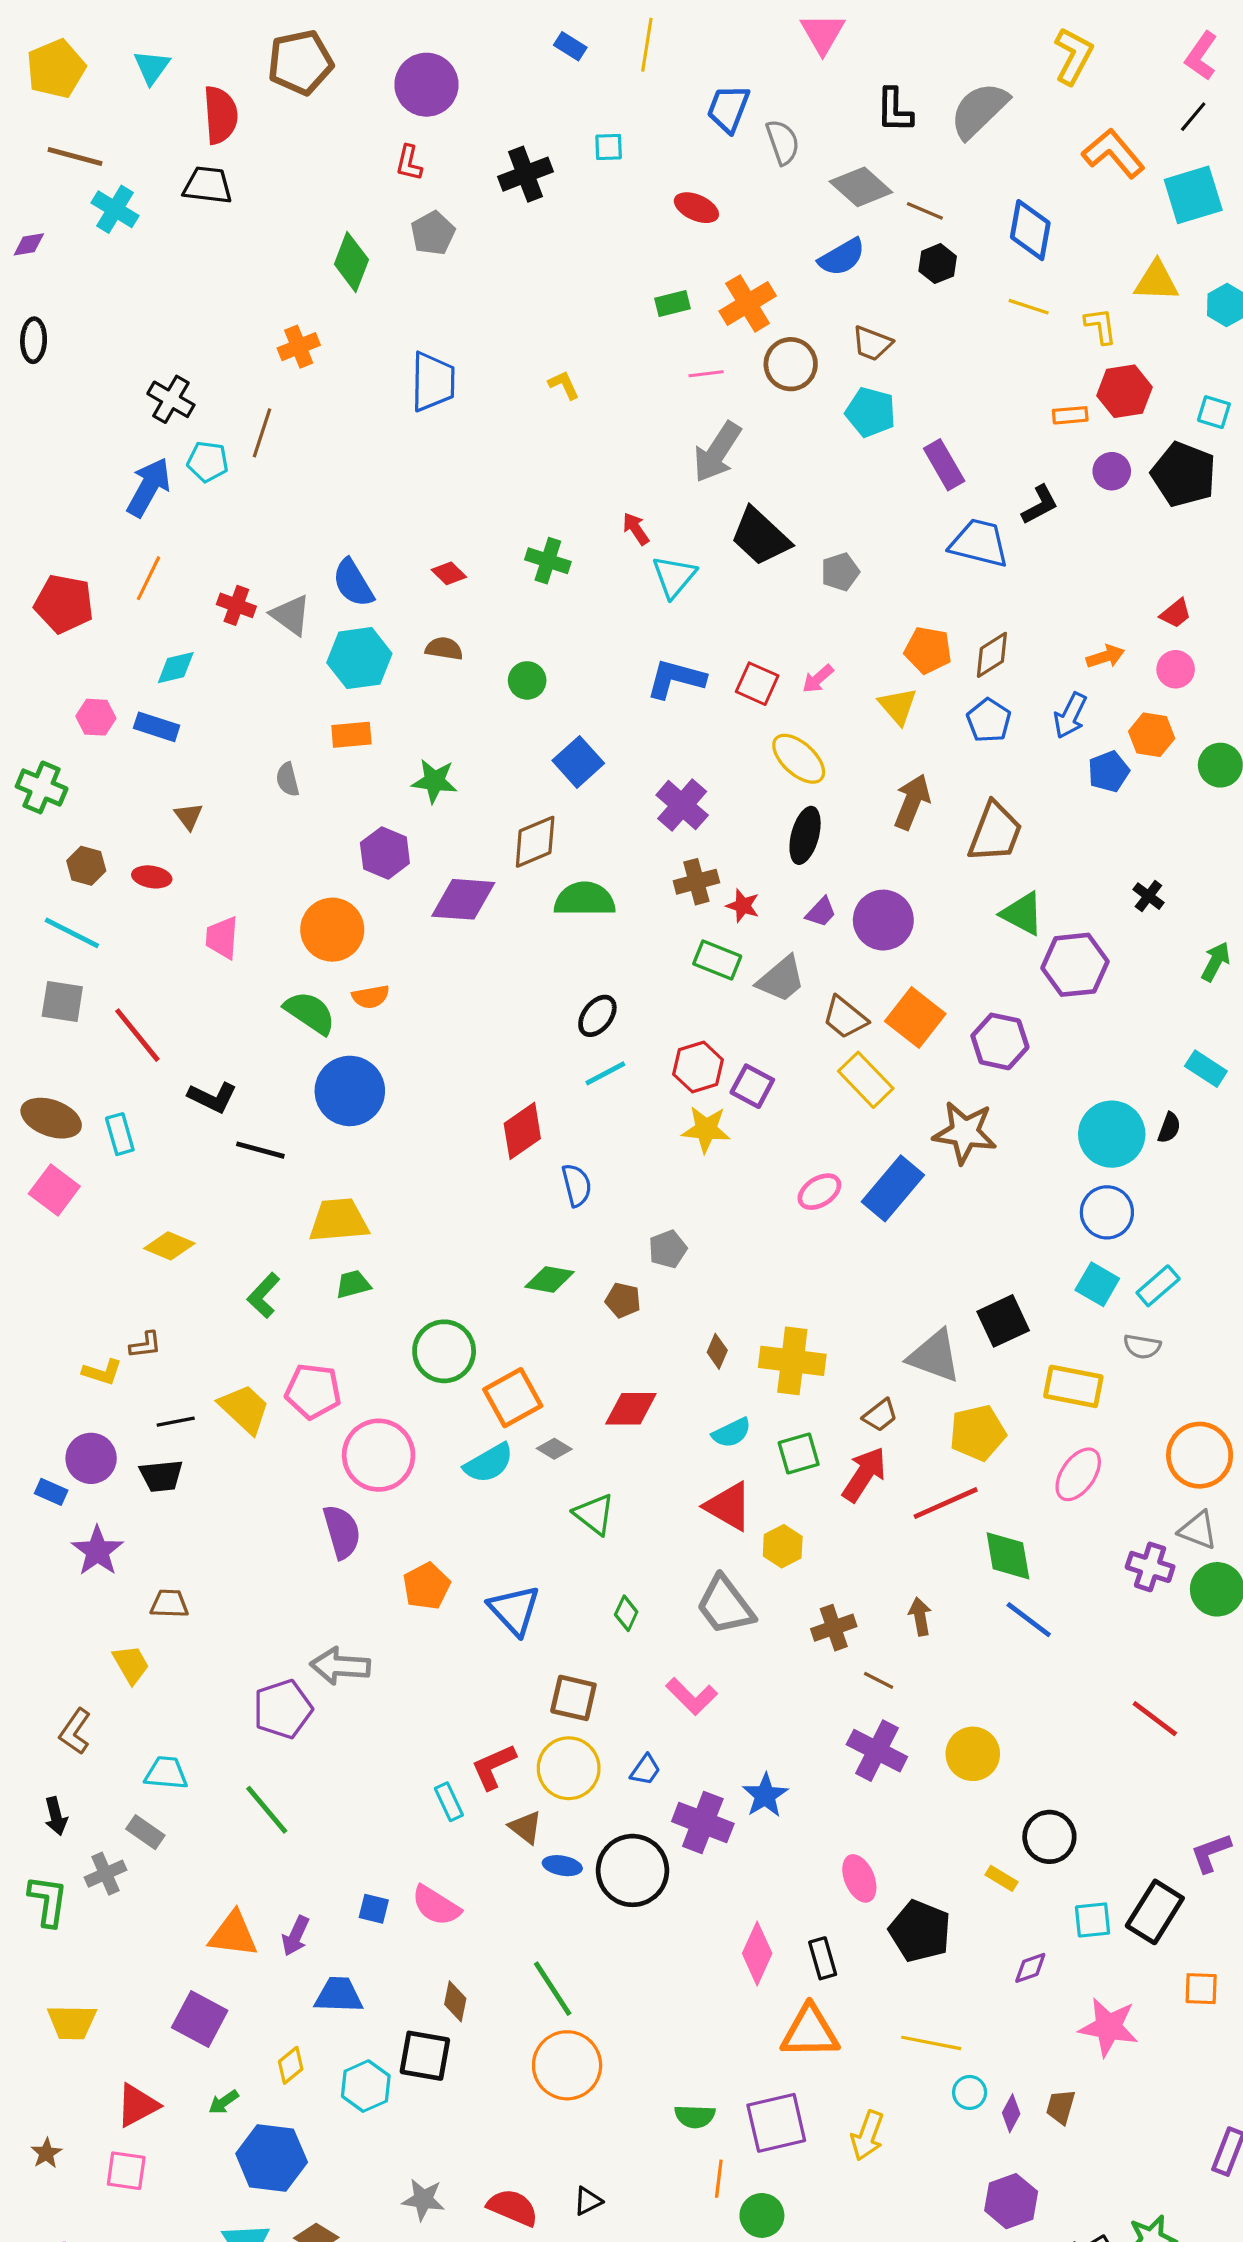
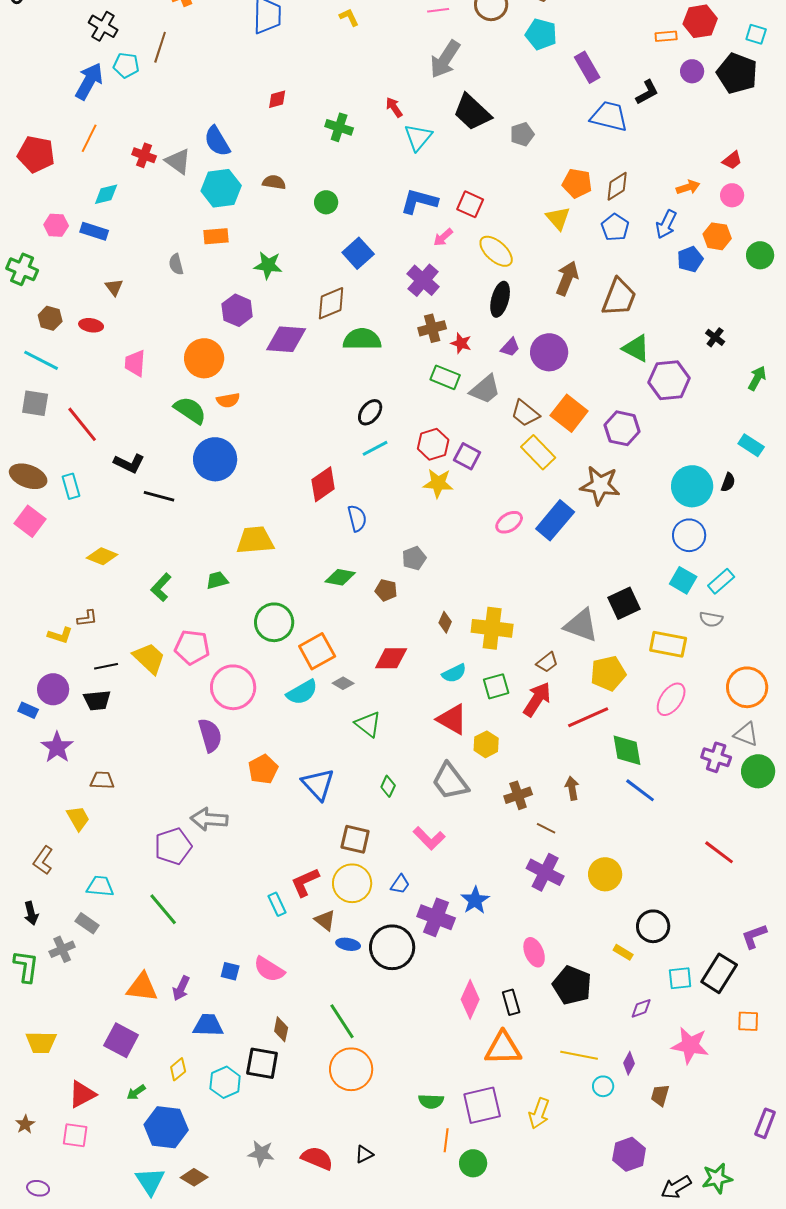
red diamond: (449, 573) -> (277, 99), moved, turned -60
pink arrow: (818, 679) -> (443, 237), moved
yellow trapezoid: (339, 1220) -> (255, 540), moved
purple diamond: (1011, 2113) -> (629, 1063), moved

